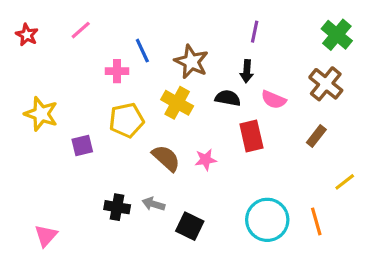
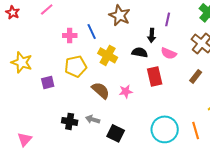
purple line: (255, 32) -> (168, 19), moved
blue line: (142, 51) -> (92, 31), moved
brown star: (191, 62) -> (120, 15), moved

